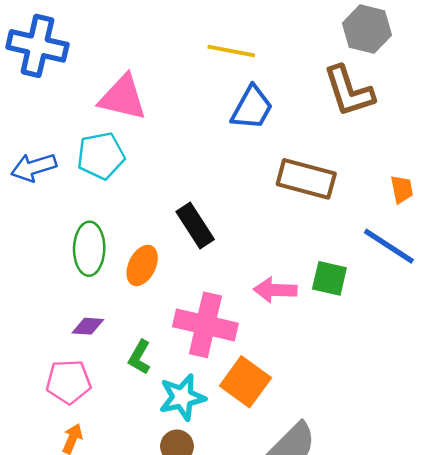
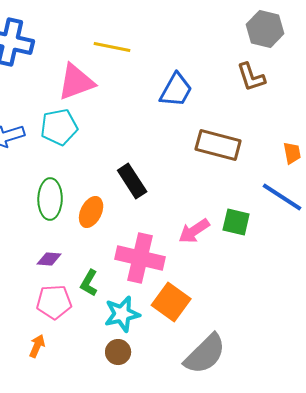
yellow line: (231, 51) -> (112, 47), moved
brown L-shape: (349, 91) -> (251, 77), size x0.7
pink triangle: (123, 98) -> (76, 82), turned -33
pink arrow: (275, 290) -> (194, 231), turned -36
pink pentagon: (68, 382) -> (54, 302), moved

